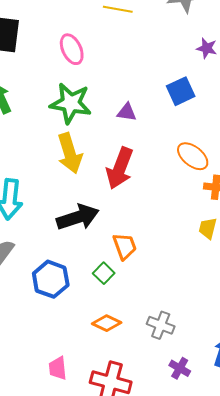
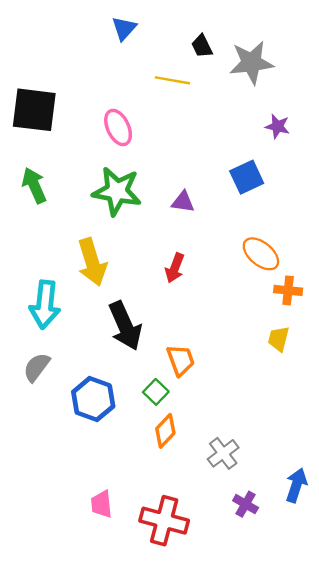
yellow arrow: (70, 153) -> (92, 262), moved
red arrow: (120, 168) -> (175, 268), size x0.6
black arrow: (78, 217) -> (125, 326), turned 84
orange diamond: (107, 323) -> (165, 431), moved, turned -72
gray cross: (161, 325) -> (223, 453), turned 32

